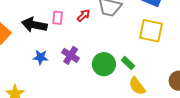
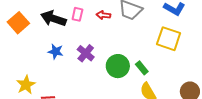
red arrow: (84, 15) -> (103, 15), turned -136

